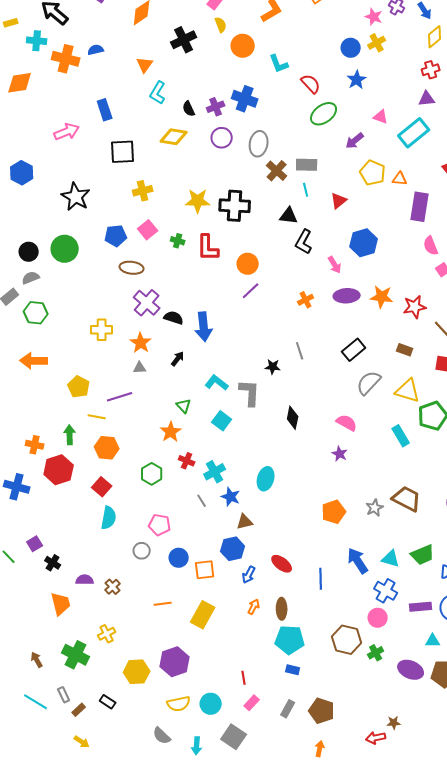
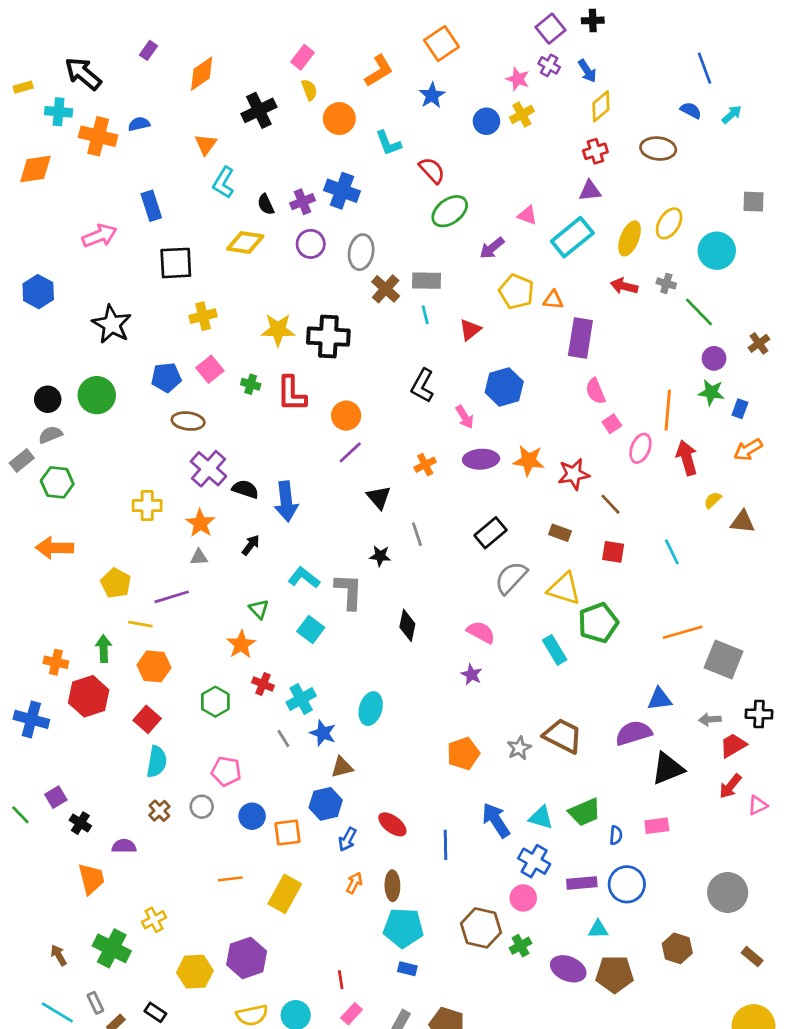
blue star: (357, 80) -> (432, 95), moved
black triangle: (289, 216) -> (379, 497), moved, turned 42
brown cross: (113, 587) -> (159, 811), moved

